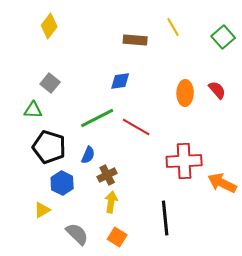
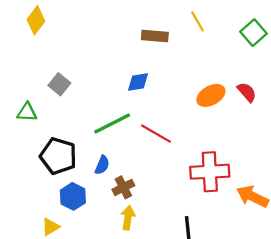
yellow diamond: (49, 26) -> (36, 20), moved
orange ellipse: (185, 93) -> (211, 95), turned 60
green triangle: (33, 110) -> (27, 112), moved

